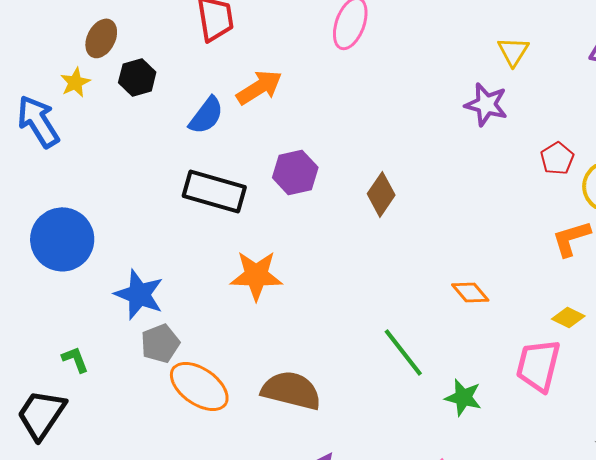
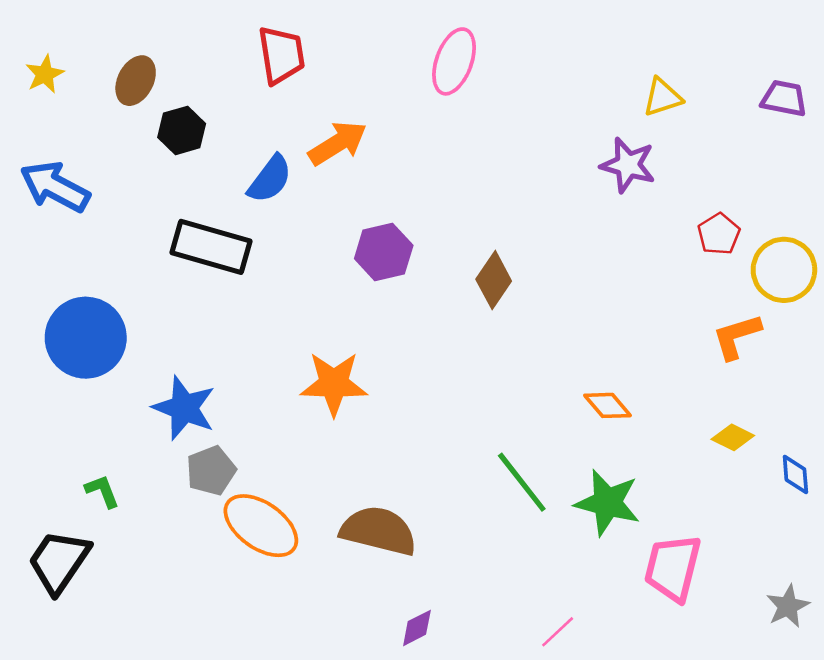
yellow triangle: (513, 51) -> (662, 97), turned 40
yellow star: (75, 82) -> (45, 74), moved
blue arrow: (38, 121) -> (55, 187), turned -30
black rectangle: (214, 191) -> (211, 247), moved
pink trapezoid: (538, 365) -> (673, 568), moved
green star: (463, 397) -> (607, 503), moved, size x1.4

